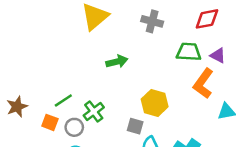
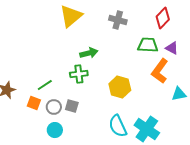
red diamond: (207, 19) -> (163, 18), turned -35
green cross: (94, 111) -> (79, 74), moved, turned 30
gray square: (135, 126) -> (72, 106), moved

